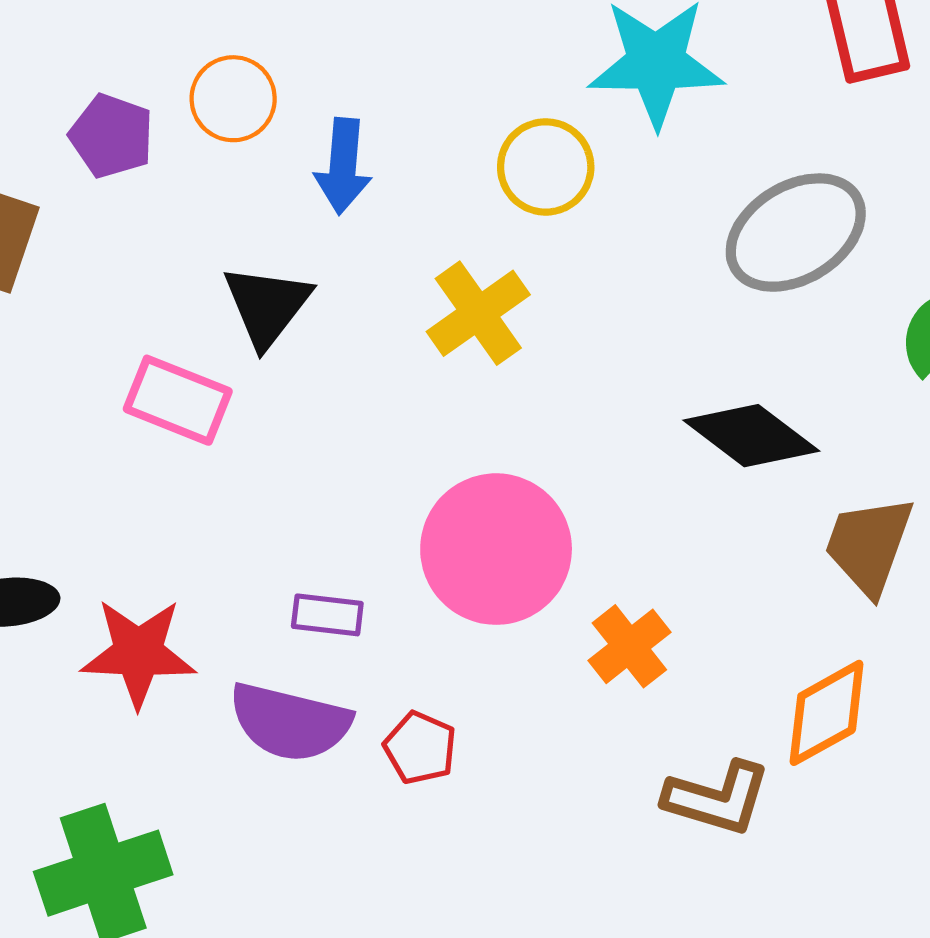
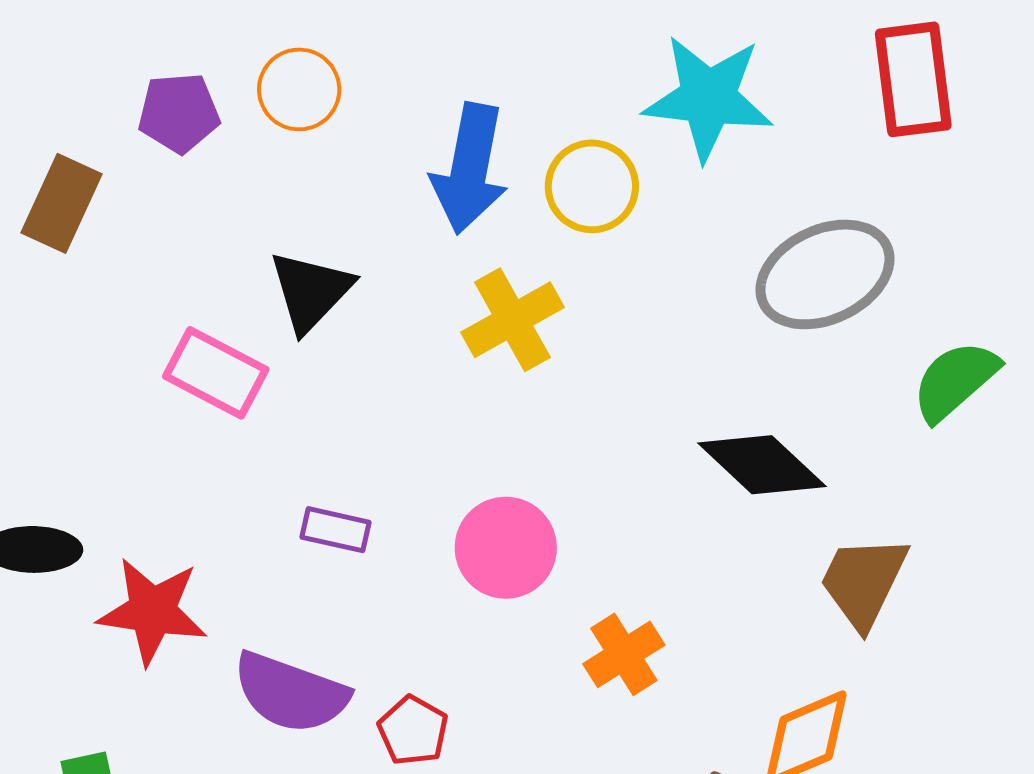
purple pentagon: (112, 136) -> (179, 113), turned -30
blue arrow: (343, 166) -> (470, 169), moved, size x1.4
pink circle: (496, 549) -> (506, 548), size x0.7
purple rectangle: (327, 615) -> (335, 530), moved

